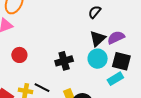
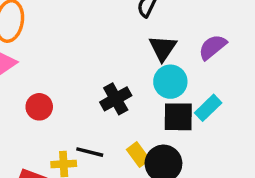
purple semicircle: (116, 37) -> (212, 47), moved
black square: (121, 61) -> (178, 117), moved

